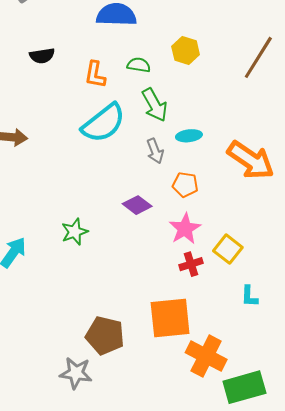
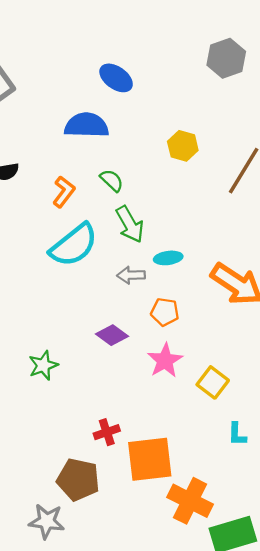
yellow hexagon: (186, 50) -> (183, 146), moved
green semicircle: (139, 65) -> (112, 180), turned 35
orange L-shape: (95, 75) -> (64, 192), turned -152
gray arrow: (155, 151) -> (131, 275), turned 110
red cross: (191, 264) -> (107, 432), moved

